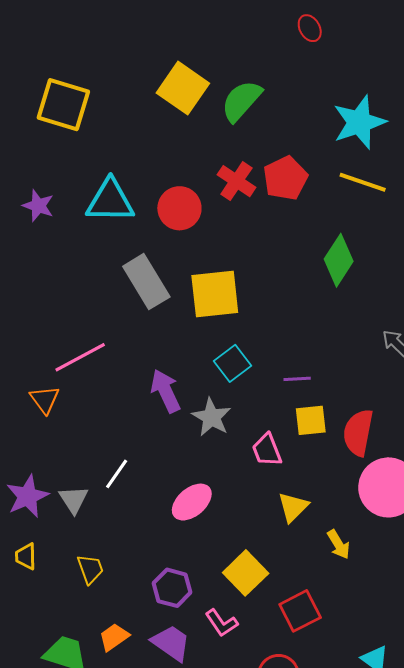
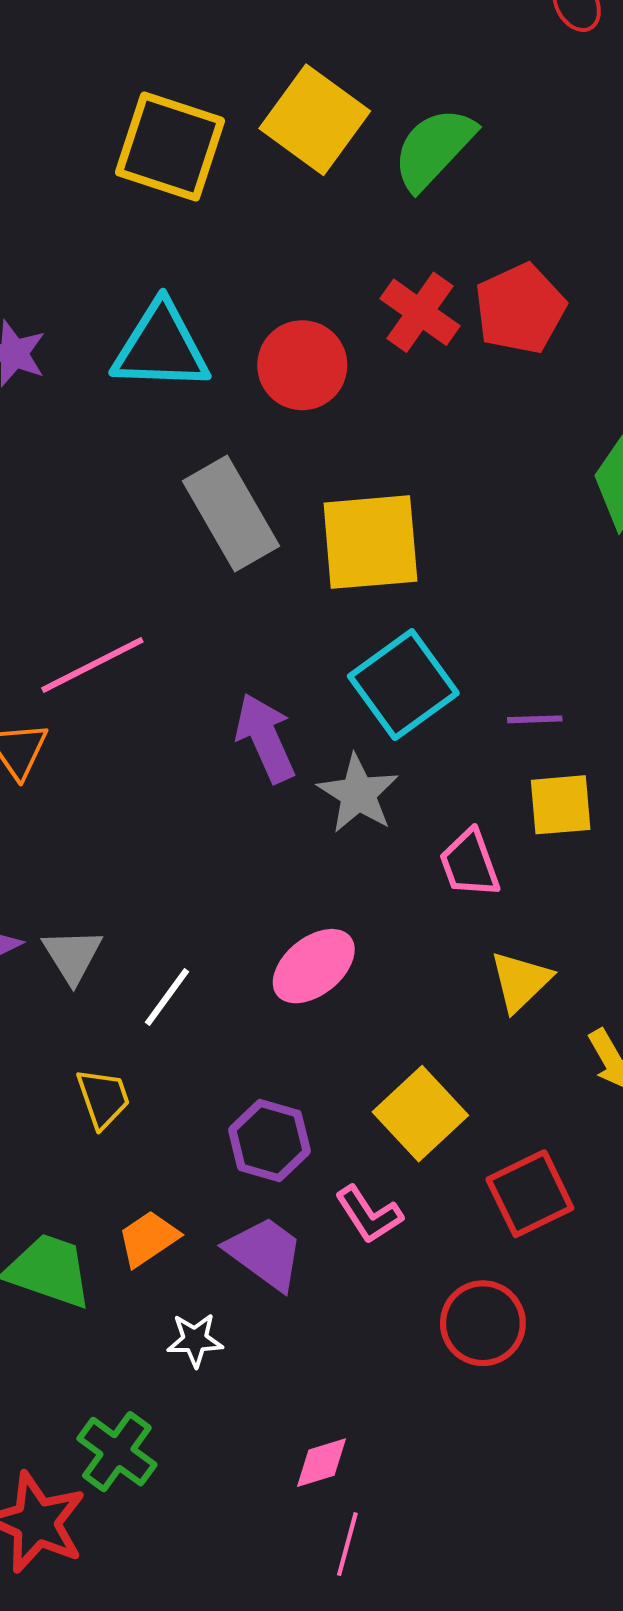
yellow square: (63, 105) -> (170, 147), moved
cyan square: (232, 363) -> (403, 685), size x1.4
white line: (117, 474) -> (167, 997), moved

